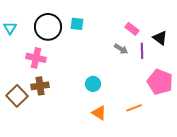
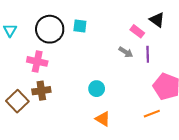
black triangle: (160, 38) -> (157, 20), moved
orange line: (134, 108) -> (152, 114), moved

